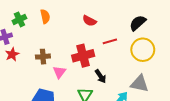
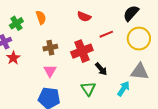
brown cross: (43, 57) -> (50, 48), moved
pink triangle: (59, 72) -> (50, 71), moved

